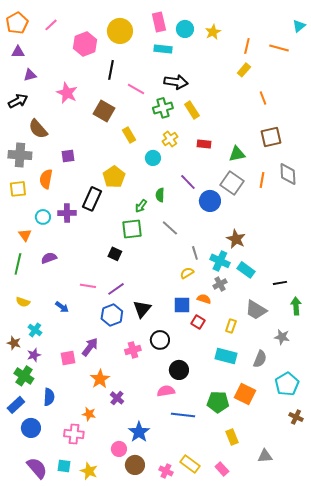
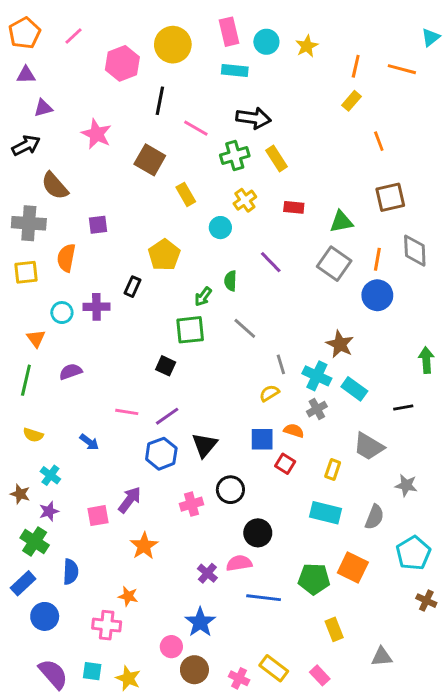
black rectangle: (92, 199) -> (133, 287), size x0.6
blue circle: (210, 201) -> (377, 295), moved
green arrow: (296, 306) -> (426, 360), moved
purple cross: (117, 398) -> (207, 573), moved

